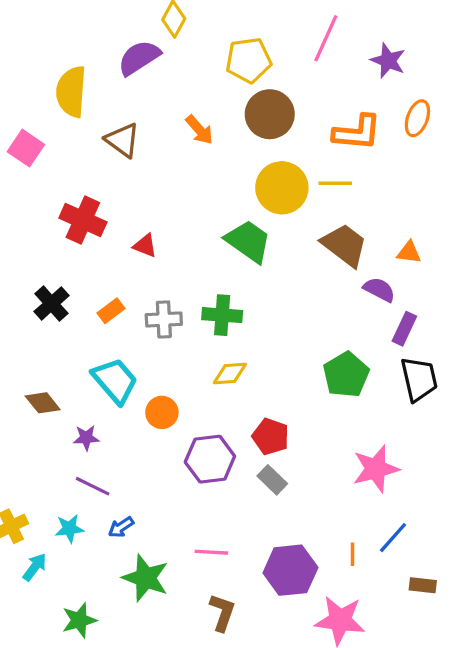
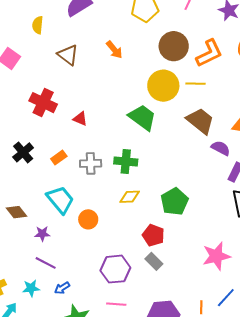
yellow semicircle: (71, 92) -> (38, 25), size x0.6
brown circle: (270, 114) -> (174, 46), moved
orange L-shape: (357, 133) -> (209, 53), turned -32
green pentagon: (346, 375) -> (174, 201), moved
purple hexagon: (210, 459) -> (115, 269), moved

